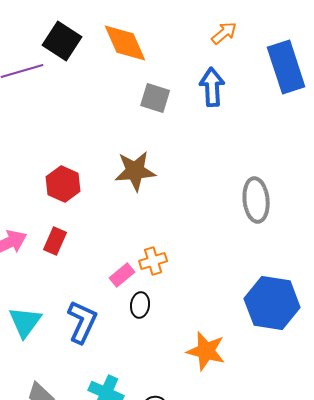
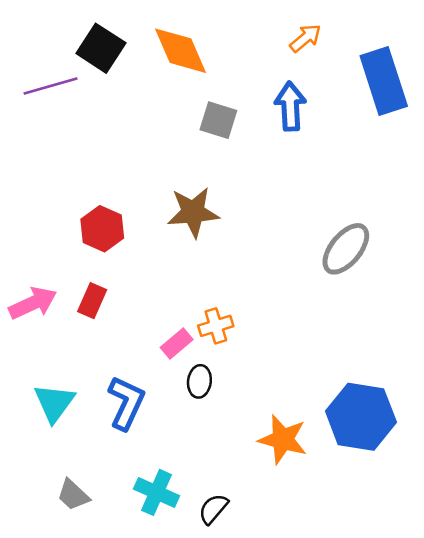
gray ellipse: (256, 200) -> (346, 249), turned 45
blue hexagon: (272, 303) -> (361, 417), moved

